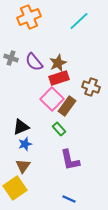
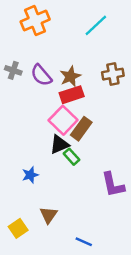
brown cross: (91, 87) -> (113, 74), moved, turned -30
black triangle: (21, 127) -> (59, 145), moved
purple L-shape: (70, 160) -> (113, 185), moved
brown triangle: (23, 166) -> (48, 215), moved
yellow square: (15, 188) -> (18, 228), size x0.7

